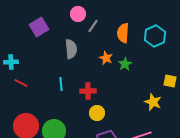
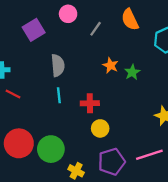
pink circle: (78, 14) -> (68, 14), moved
orange semicircle: (123, 33) -> (130, 20), moved, turned -30
gray semicircle: (71, 49) -> (58, 65), moved

